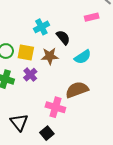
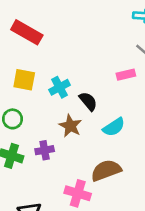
yellow square: (26, 53) -> (24, 80), moved
brown star: (50, 56) -> (70, 126), turned 30
purple cross: (30, 75) -> (45, 150), turned 32

